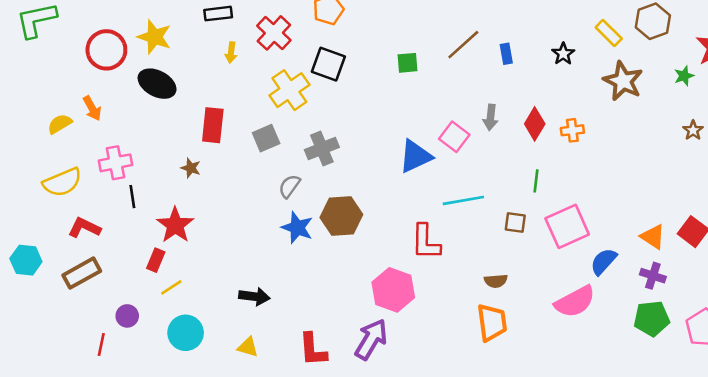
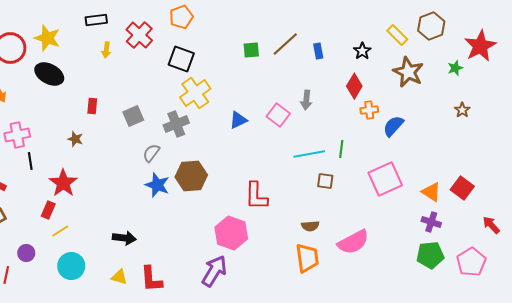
green square: (408, 63) -> (251, 50), moved
yellow cross: (289, 90) -> (195, 93), moved
red diamond: (535, 124) -> (354, 86), moved
red rectangle: (213, 125) -> (92, 106), size x0.6
blue triangle: (415, 156) -> (238, 120), moved, size x0.7
cyan line: (463, 200) -> (309, 154), moved
pink square: (567, 226) -> (385, 179), moved
blue semicircle: (604, 261) -> (393, 126), moved
pink semicircle: (575, 302) -> (353, 242), moved
red L-shape: (313, 350) -> (151, 279), moved

